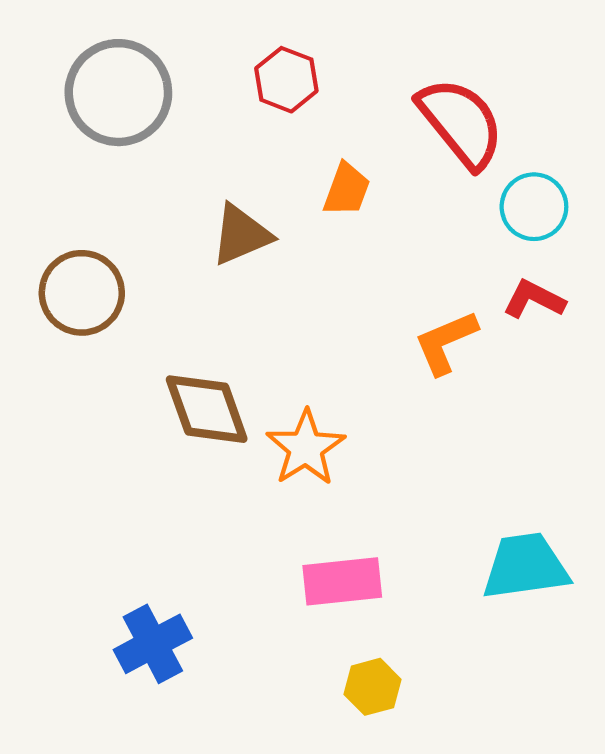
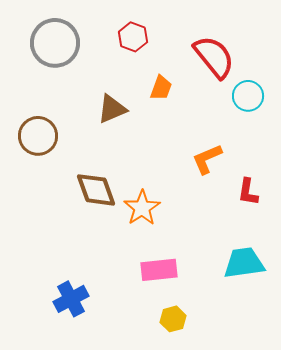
red L-shape: (534, 299) -> (248, 192), moved, turned -108

